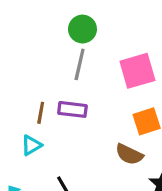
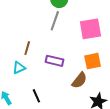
purple rectangle: (72, 109) -> (54, 61), moved
brown semicircle: (129, 154) -> (79, 80), turned -84

